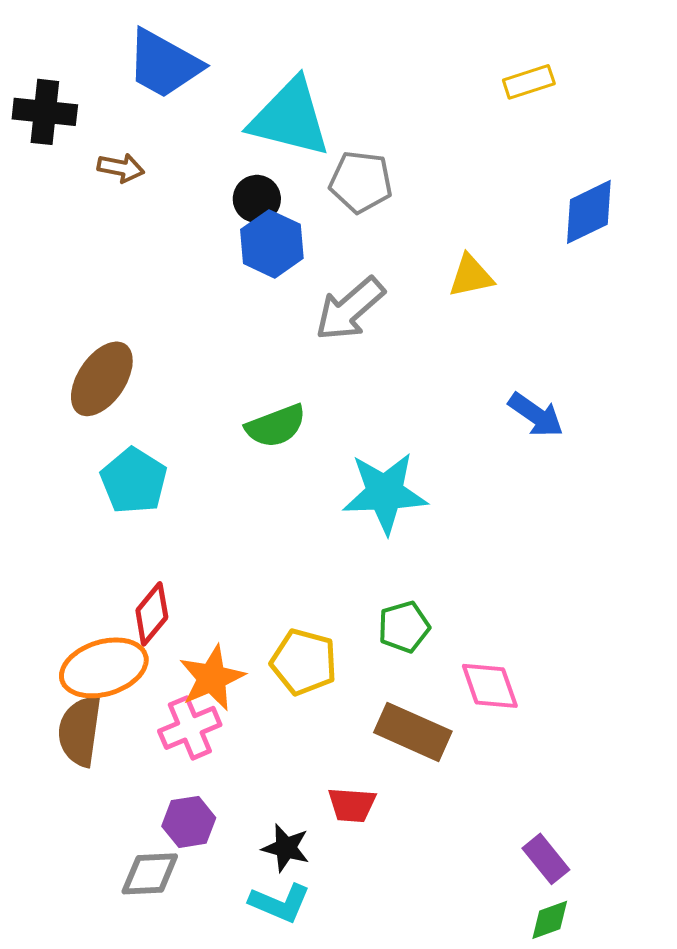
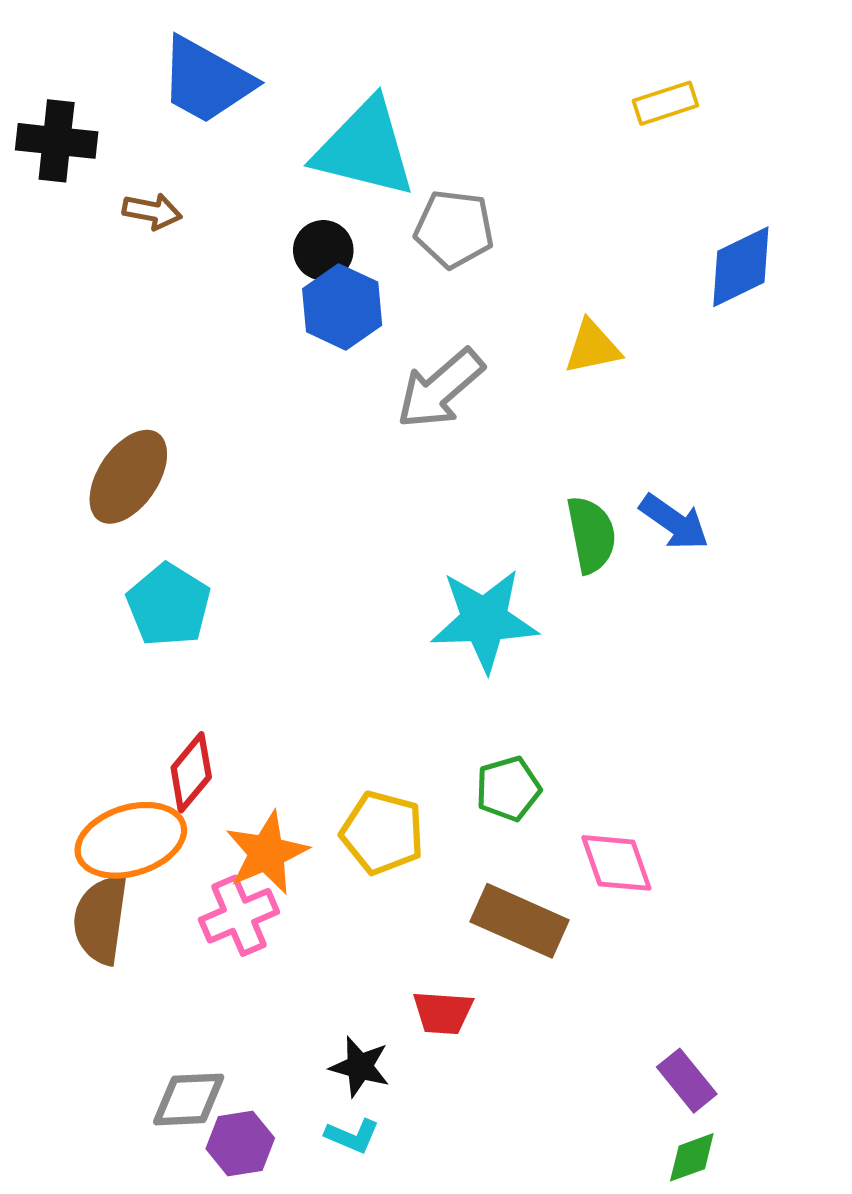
green semicircle: (276, 426) -> (591, 535), moved, turned -80
purple hexagon: (189, 822) -> (240, 1143), moved
cyan L-shape: (280, 903) -> (352, 1136), size x0.7

